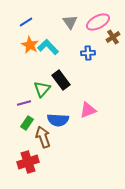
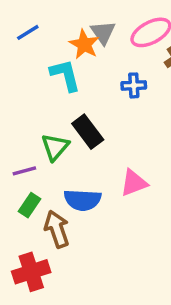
orange star: (30, 45) -> (84, 44), moved
cyan L-shape: (48, 47) -> (65, 75), turned 30

